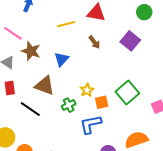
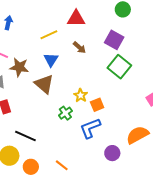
blue triangle: (61, 59) -> (51, 60), moved
brown triangle: (45, 86) -> (44, 84), moved, turned 30
green square: (127, 92) -> (119, 67), moved
black line: (30, 109) -> (25, 136), moved

